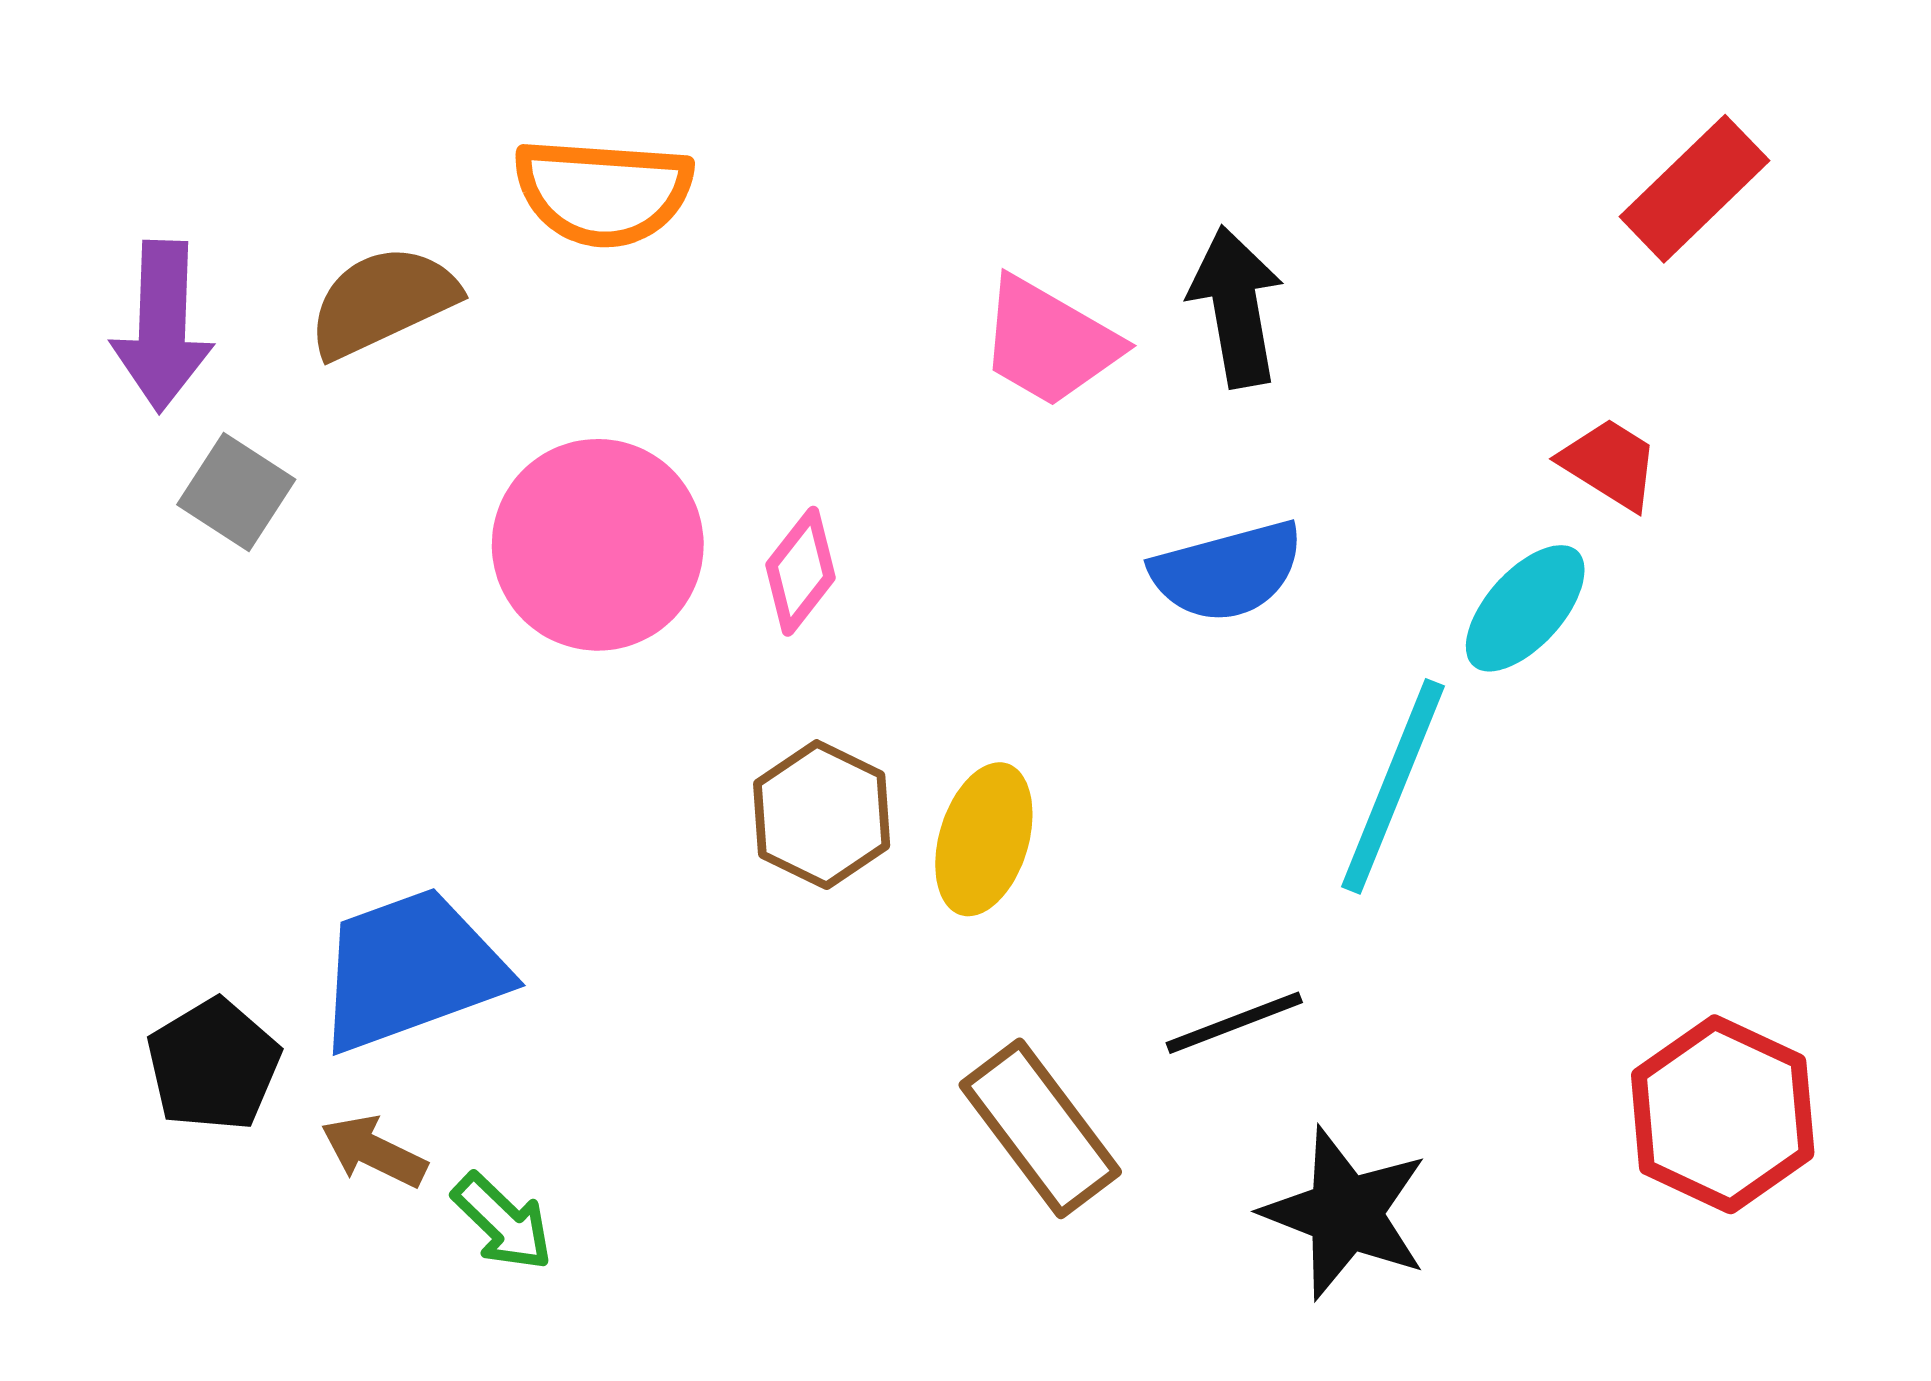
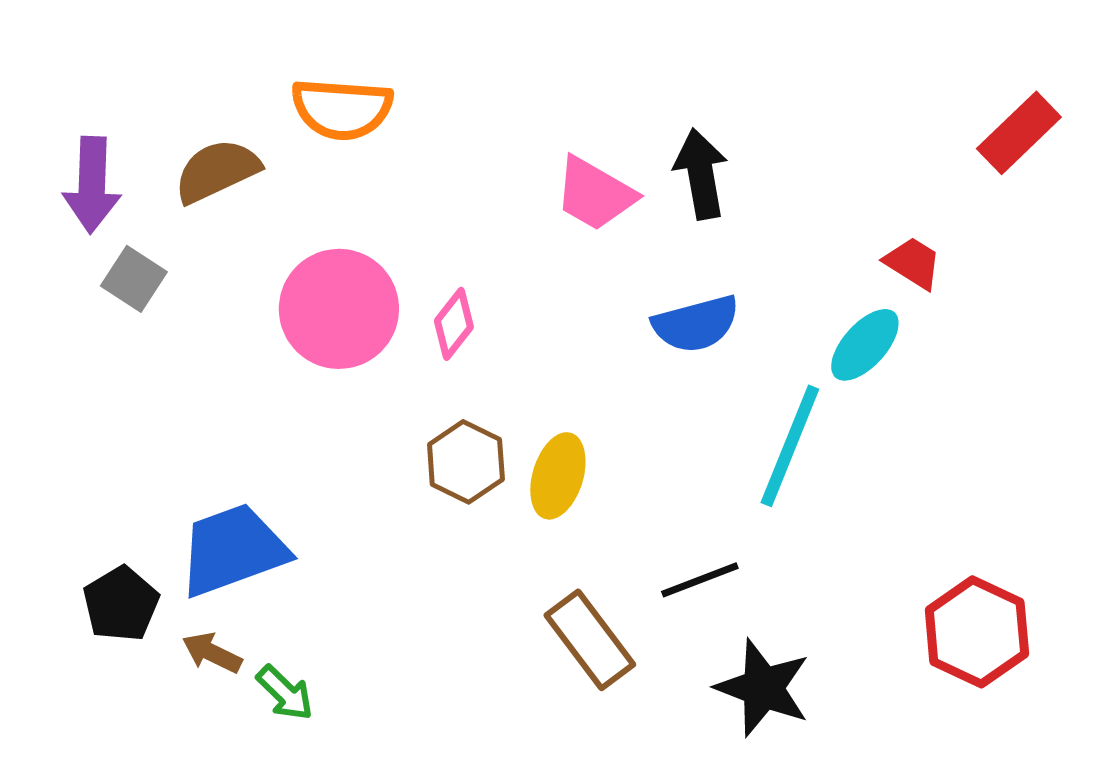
red rectangle: (1694, 189) -> (1019, 133), moved

